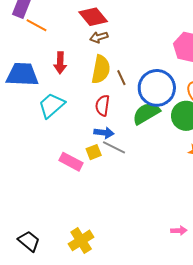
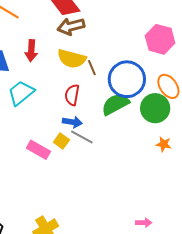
brown arrow: (99, 37) -> (71, 26), size x1.5
yellow semicircle: (101, 69) -> (72, 59), turned 92
yellow square: (94, 152) -> (61, 141), turned -35

